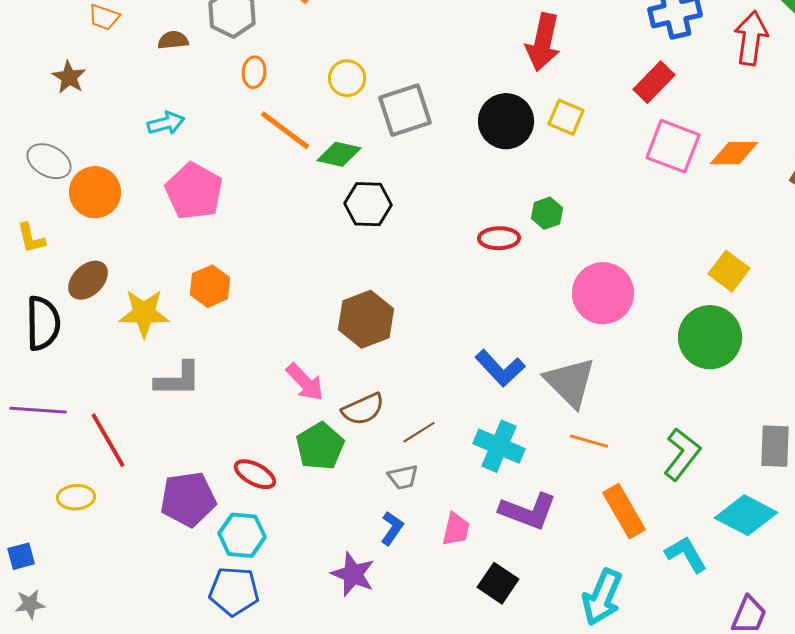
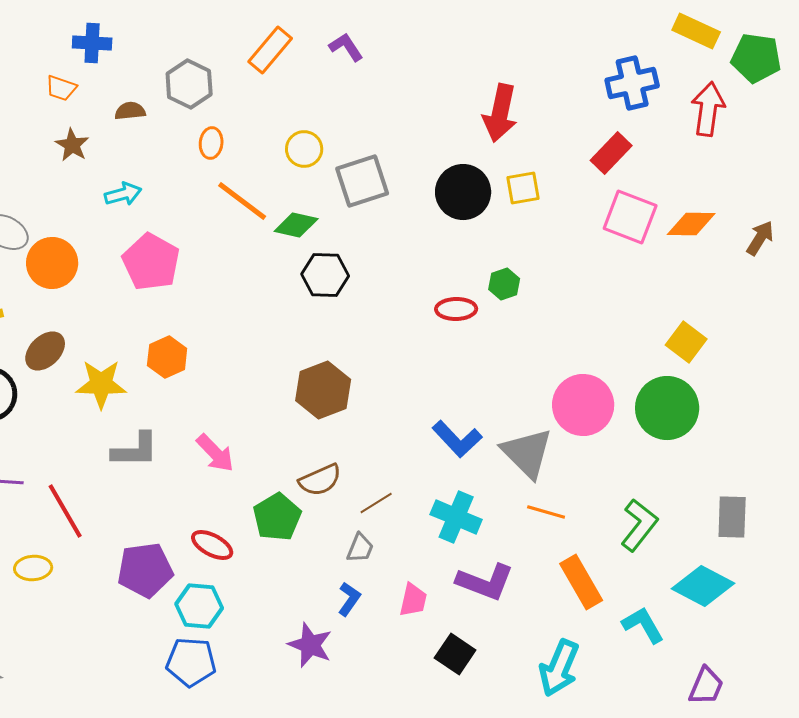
brown star: (69, 77) -> (72, 145), moved
yellow square: (566, 117) -> (523, 188), turned -33
pink circle: (603, 293) -> (583, 405), moved
pink arrow: (305, 382) -> (215, 453), moved
gray trapezoid: (403, 477) -> (360, 548), turned -56

